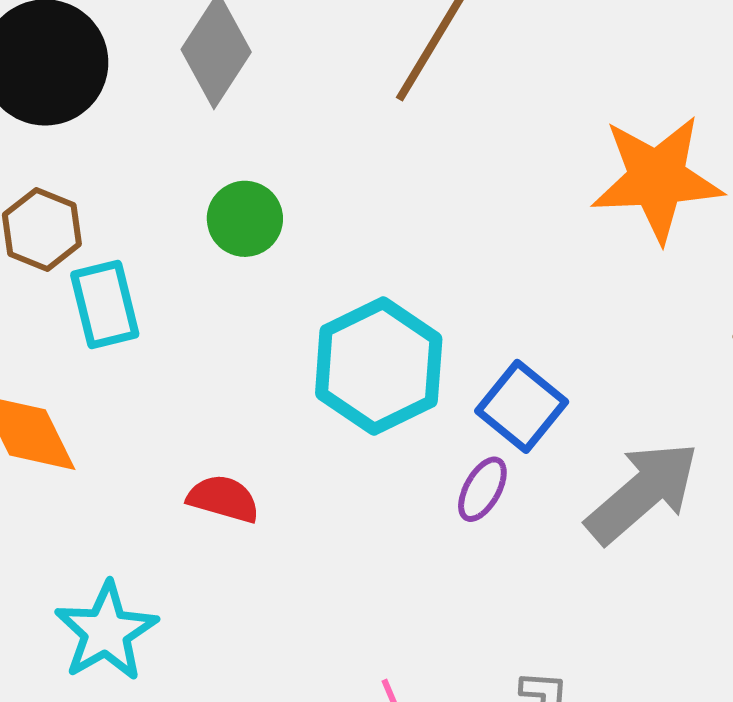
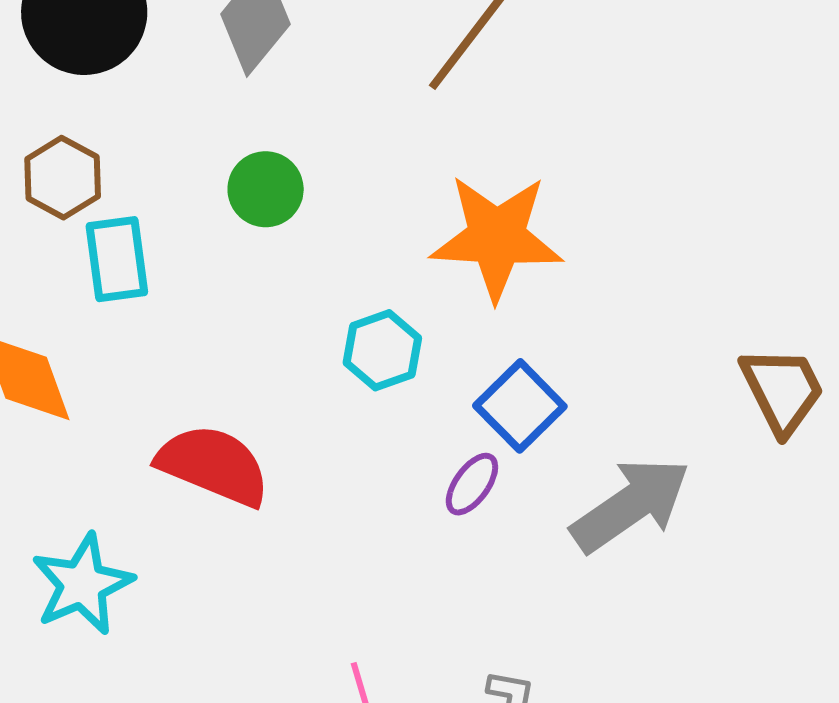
orange star: (657, 179) -> (497, 237), moved
cyan hexagon: (379, 366) -> (382, 350), size x0.6
red semicircle: (223, 499) -> (213, 465), size x1.6

